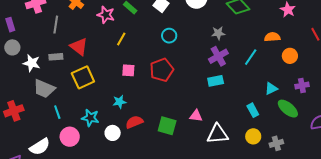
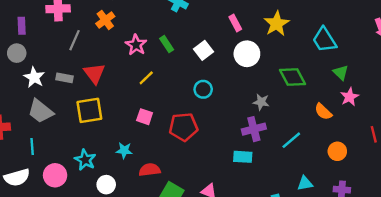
orange semicircle: (272, 37) -> (323, 112), moved, turned -147
cyan line: (57, 112) -> (32, 147), moved
red semicircle: (134, 122) -> (150, 170), moved

